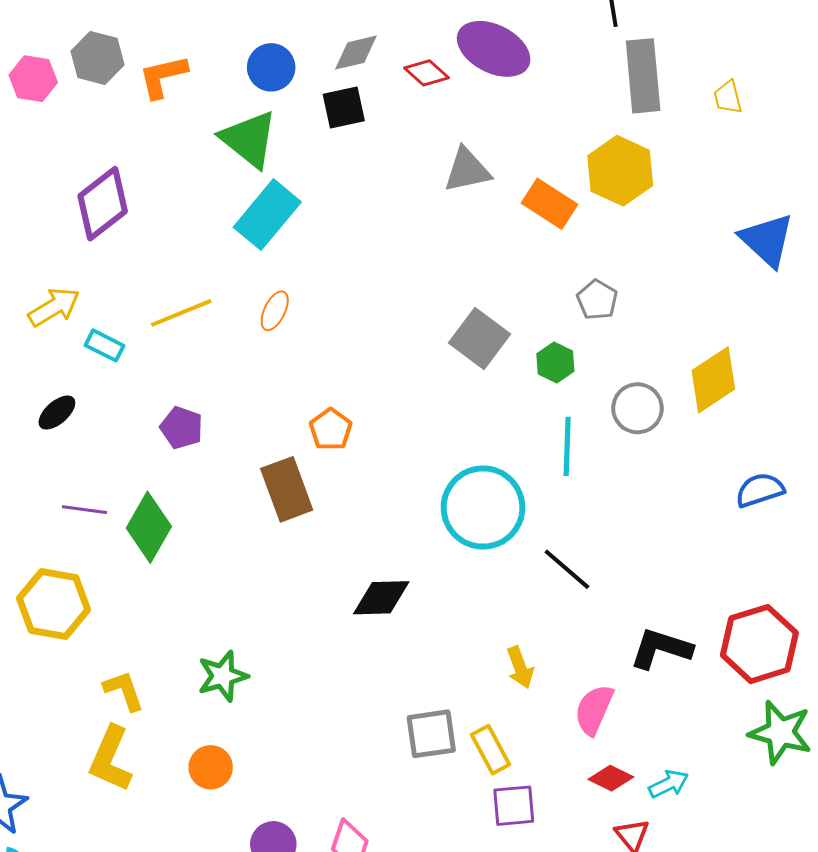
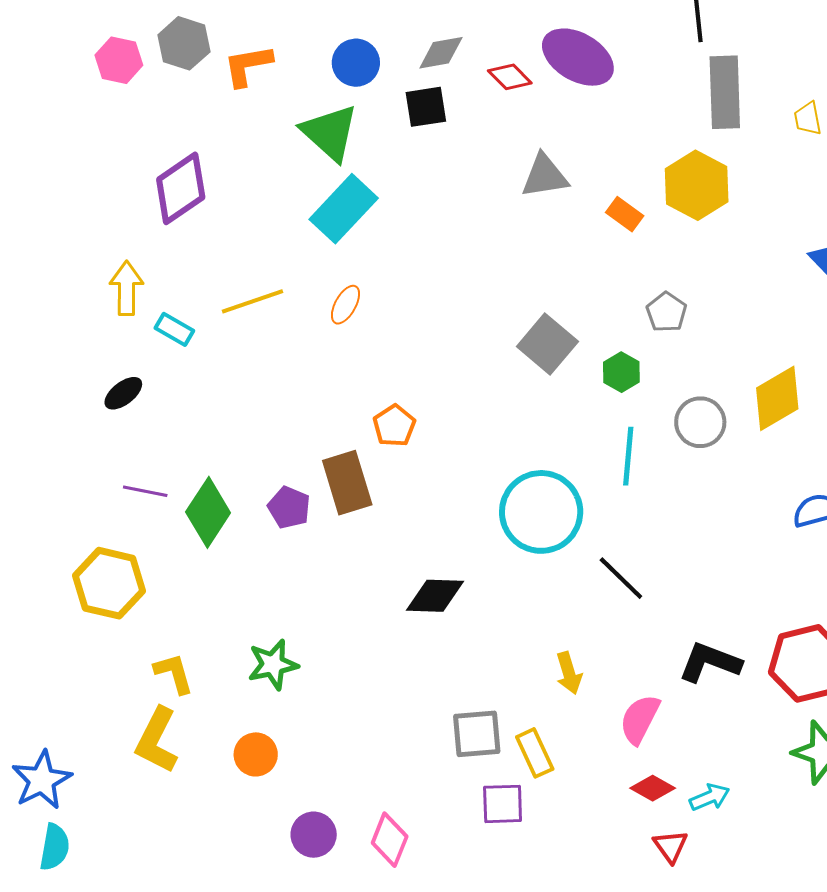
orange rectangle: (550, 204) -> (625, 214), size x0.7
yellow arrow: (54, 307) -> (126, 288), turned -62
purple pentagon: (182, 428) -> (289, 508), moved
purple square: (514, 806) -> (503, 804), moved

